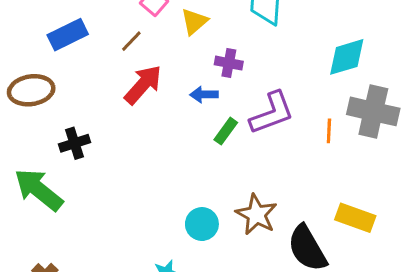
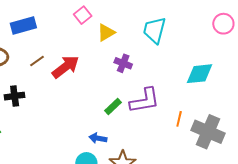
brown line: (131, 41) -> (37, 61), moved
blue arrow: (204, 95) -> (98, 138), moved
gray cross: (373, 111) -> (208, 132), moved

